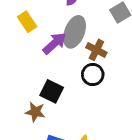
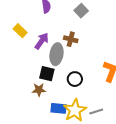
gray ellipse: (75, 32) -> (56, 54), moved
black circle: (93, 75) -> (75, 79), moved

